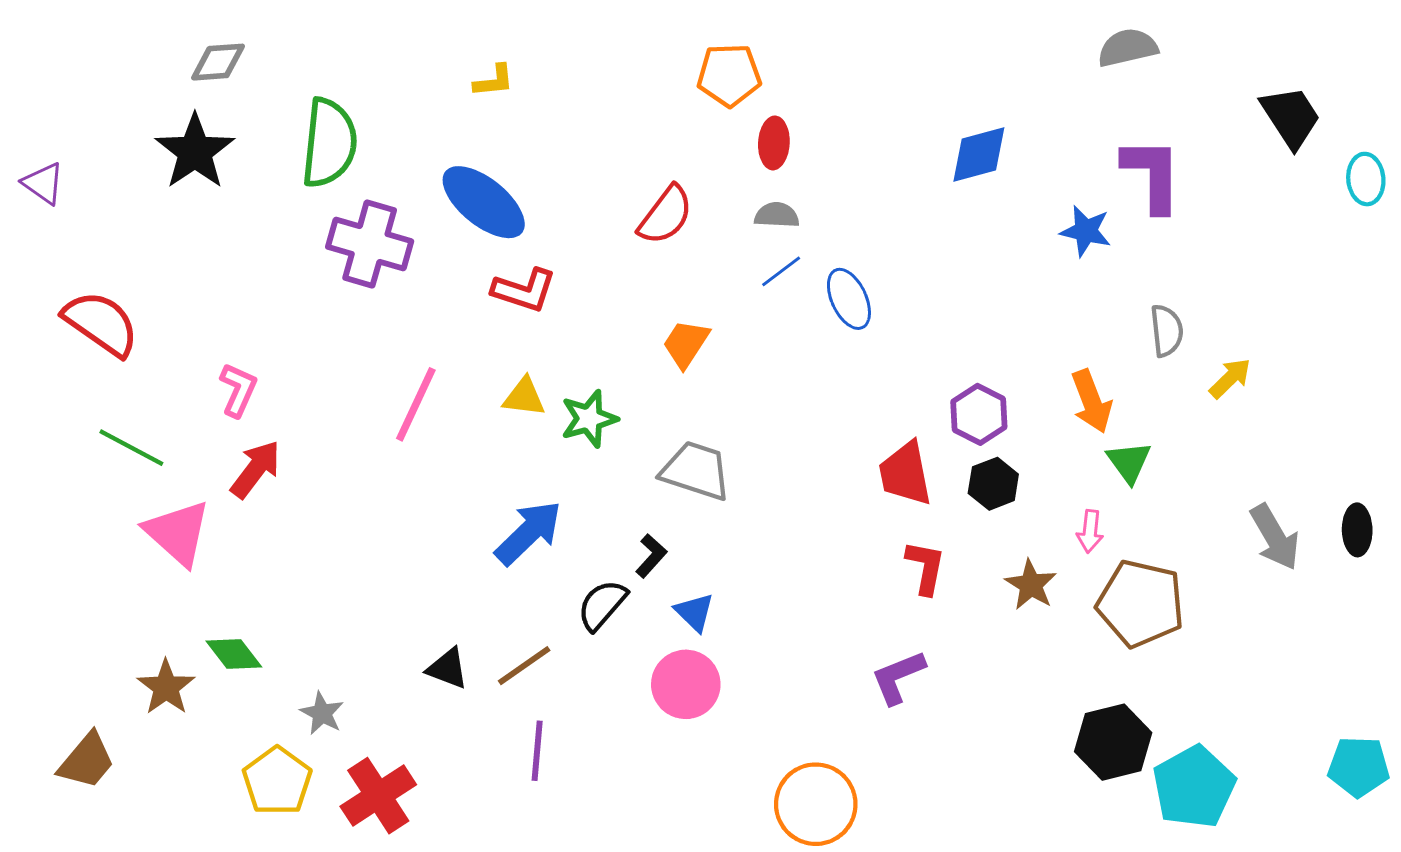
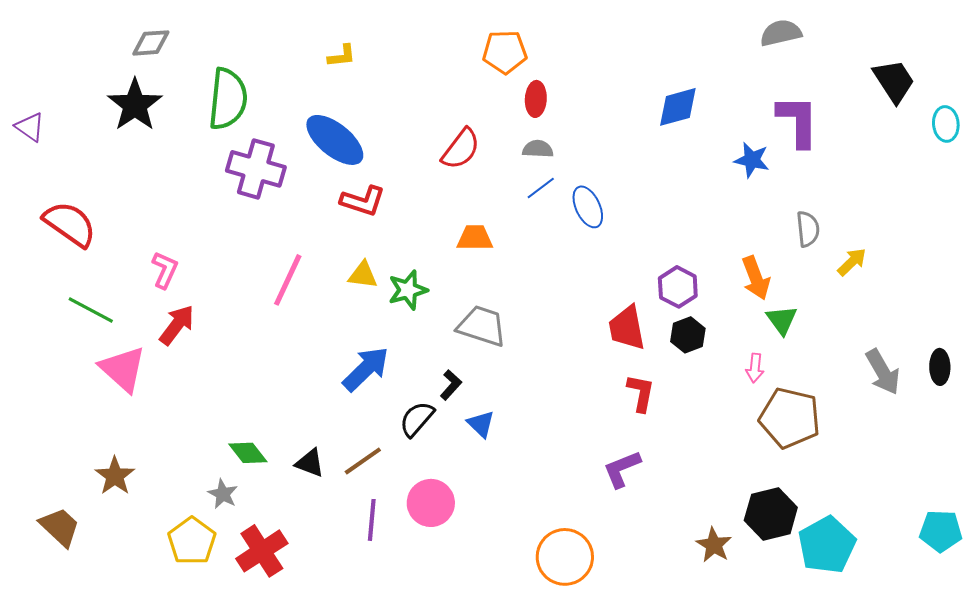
orange trapezoid: (686, 344) -> (475, 238), turned 57
brown star: (1031, 585) -> (714, 545), moved
green diamond: (234, 654) -> (248, 453), moved
pink circle: (686, 684) -> (431, 503), moved
brown trapezoid: (87, 761) -> (60, 527), turned -87

